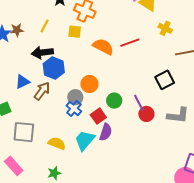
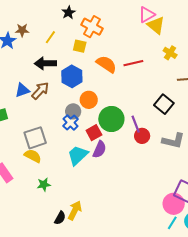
brown star: (17, 30) -> (22, 30), moved
blue hexagon: (54, 68) -> (72, 76), moved
black square: (165, 80) -> (164, 104), turned -30
brown arrow: (42, 91) -> (40, 91), moved
green circle: (114, 101) -> (111, 119), size x1.6
gray square: (24, 132) -> (35, 138), moved, turned -30
yellow semicircle: (57, 143) -> (33, 156), moved

